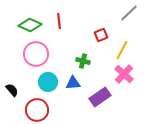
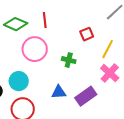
pink circle: (36, 54) -> (35, 49), moved
cyan circle: (48, 82) -> (19, 81), moved
blue triangle: (73, 83) -> (59, 92), moved

